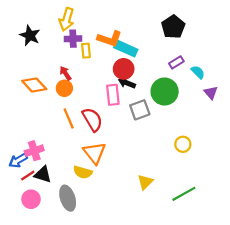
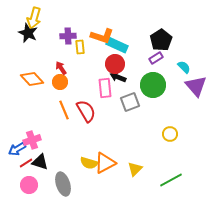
yellow arrow: (67, 19) -> (34, 18), moved
black pentagon: (173, 27) -> (161, 40), moved
purple rectangle: (176, 62) -> (156, 58), moved
purple triangle: (211, 93) -> (196, 86), size x1.6
orange triangle: (95, 153) -> (105, 163), moved, turned 40
yellow semicircle: (83, 172) -> (89, 163), moved

